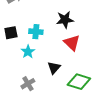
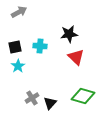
cyan star: (28, 52) -> (18, 66), moved
black triangle: (54, 68) -> (50, 103), moved

